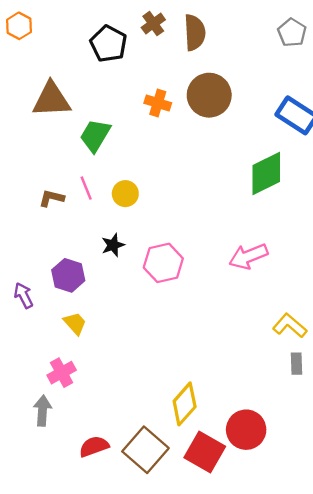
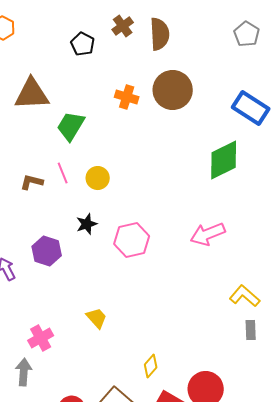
black pentagon: (109, 44) -> (83, 44), size x0.7
yellow trapezoid: (75, 323) -> (97, 318), moved
yellow diamond: (185, 404) -> (151, 366), size x0.6

